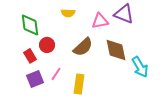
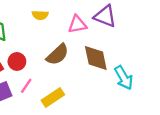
red circle: (47, 45) -> (17, 61), moved
yellow rectangle: (79, 84) -> (53, 97), turned 48

